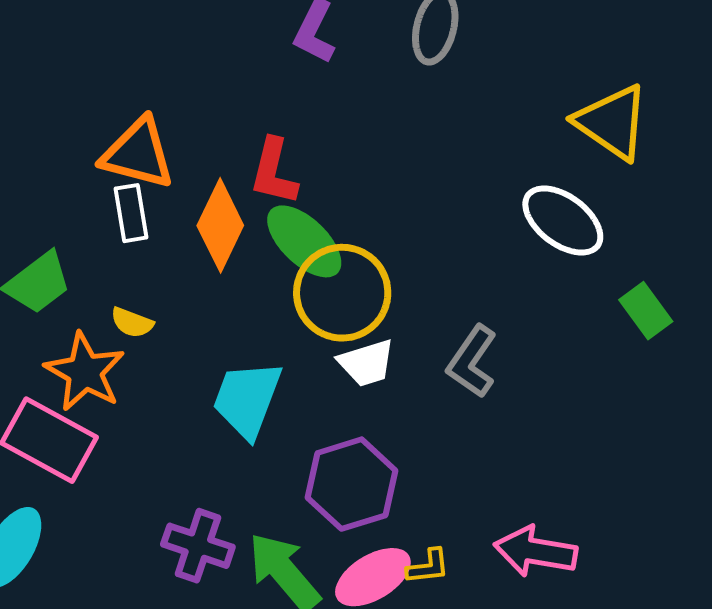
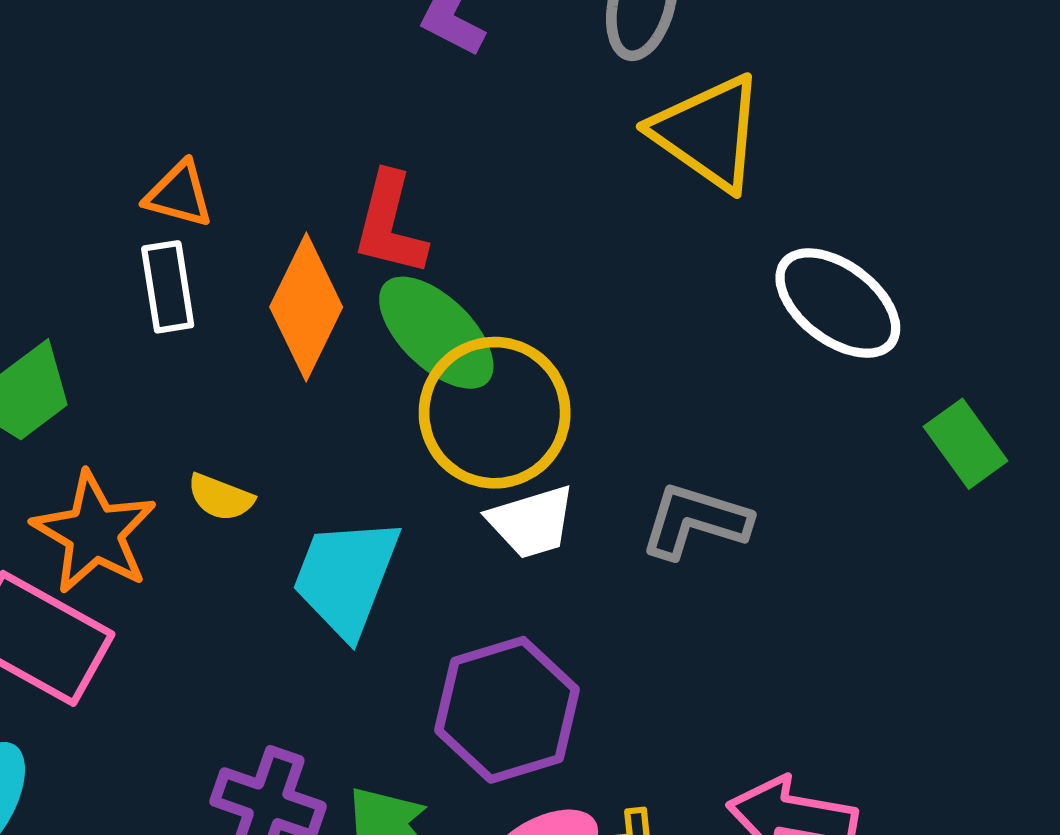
yellow triangle: (612, 122) -> (708, 133), moved
orange triangle: (138, 153) -> (179, 194), size x0.6
yellow semicircle: (132, 323) -> (221, 497), moved
gray L-shape: (472, 362) -> (695, 521), turned 72

